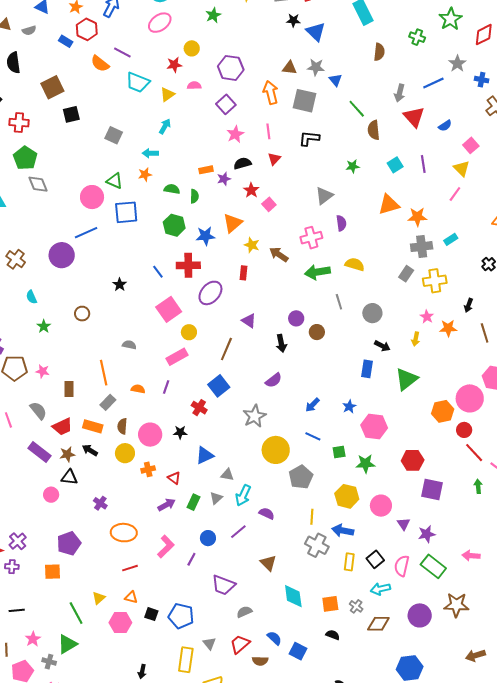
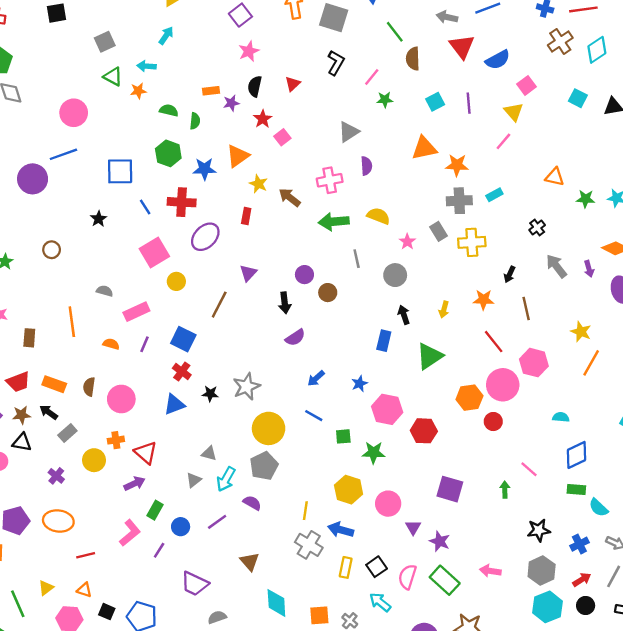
gray arrow: (400, 93) -> (447, 17), turned 84
blue semicircle: (445, 126) -> (498, 60), size x1.5
pink line: (268, 131) -> (372, 77), moved, turned 42
gray square: (114, 135) -> (105, 42), turned 36
black L-shape: (309, 138) -> (336, 63), turned 110
black semicircle: (242, 163) -> (255, 86), turned -66
green triangle: (115, 181) -> (113, 77), moved
blue square: (126, 212) -> (120, 171), moved
gray rectangle: (406, 274) -> (438, 231), turned -70
pink star: (427, 317) -> (407, 242), moved
purple triangle: (249, 321) -> (248, 273), turned 35
black arrow: (382, 346) -> (404, 315), turned -140
pink rectangle: (177, 357) -> (136, 312), moved
purple semicircle: (274, 380) -> (295, 338), moved
blue square: (219, 386) -> (183, 339), moved, turned -30
gray rectangle: (108, 402) -> (67, 433), moved
black star: (180, 432) -> (210, 394), moved
yellow circle: (125, 453) -> (94, 460), moved
red line: (474, 453) -> (494, 342), moved
blue triangle: (205, 455) -> (174, 404), moved
red hexagon: (413, 460) -> (424, 431), moved
gray pentagon: (301, 477) -> (264, 466), moved
red triangle: (174, 478) -> (146, 453), size x1.5
green rectangle: (194, 502) -> (155, 510), moved
orange ellipse: (124, 533) -> (58, 521), moved
purple star: (427, 534) -> (440, 541), turned 30
cyan arrow: (380, 589) -> (380, 602), turned 48

